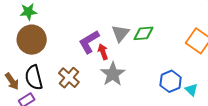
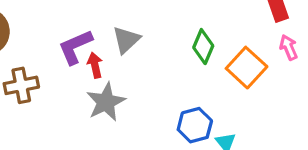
green diamond: (144, 33) -> (203, 47), moved, turned -70
brown cross: (69, 78) -> (21, 85), moved, turned 30

